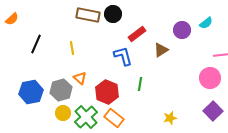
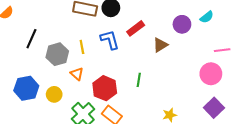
yellow line: (72, 48) -> (82, 47), moved
blue L-shape: (123, 56) -> (110, 40), moved
gray hexagon: (61, 90) -> (57, 54), moved
yellow circle: (63, 113) -> (54, 94), moved

